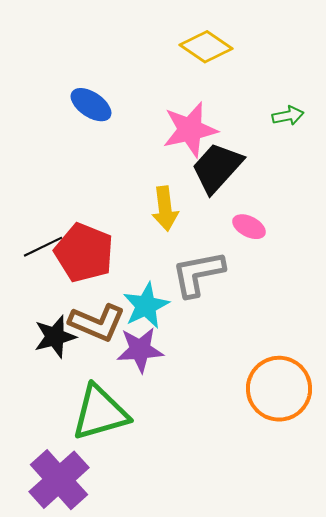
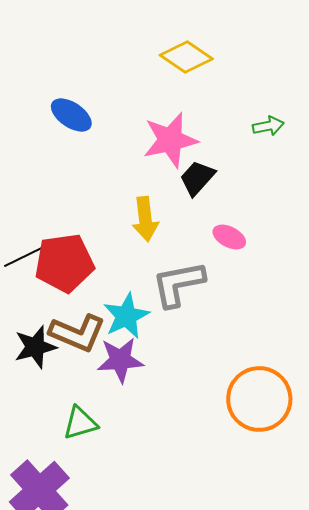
black trapezoid: (217, 168) -> (197, 178), size x0.7
red pentagon: (84, 253) -> (64, 263), turned -30
green triangle: (100, 413) -> (80, 423), size x0.6

